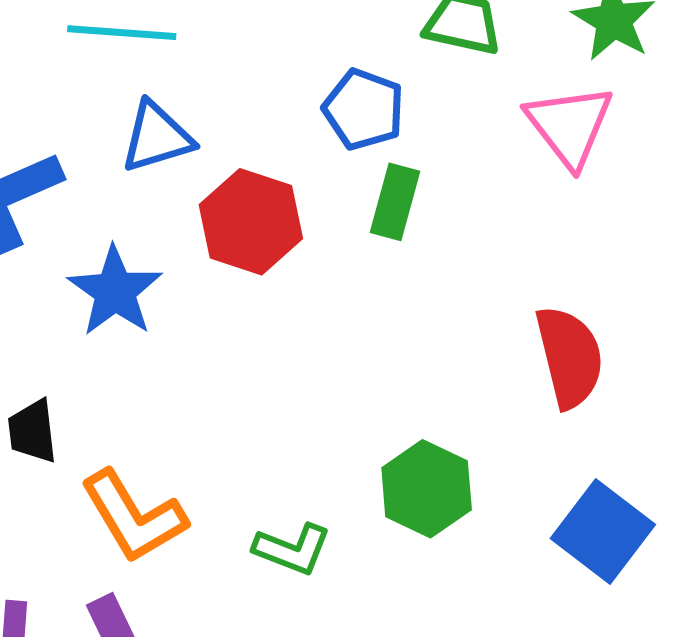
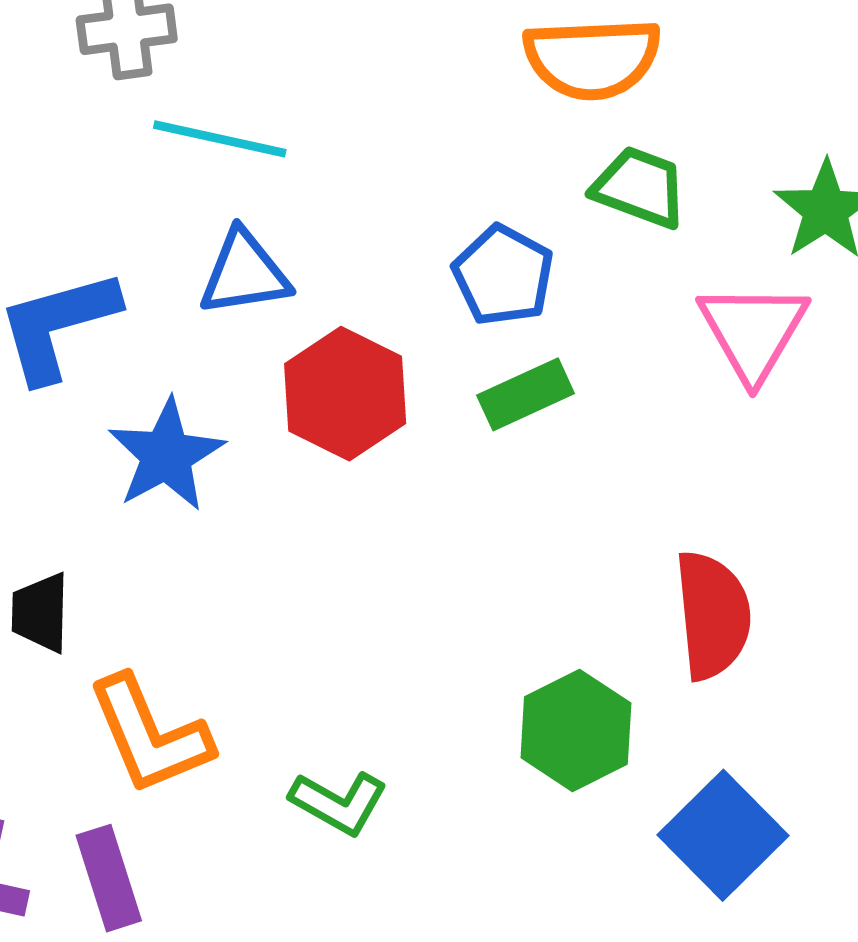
green rectangle: (395, 202) -> (526, 394), turned 42
green hexagon: (427, 489) -> (576, 730), moved

